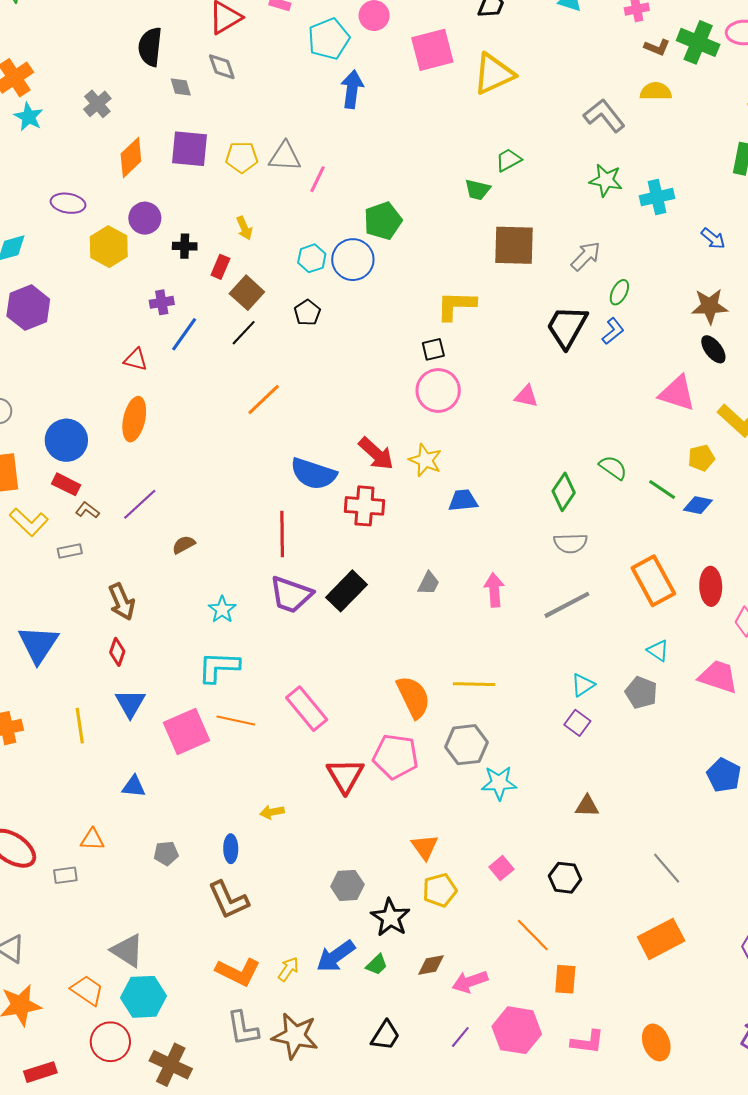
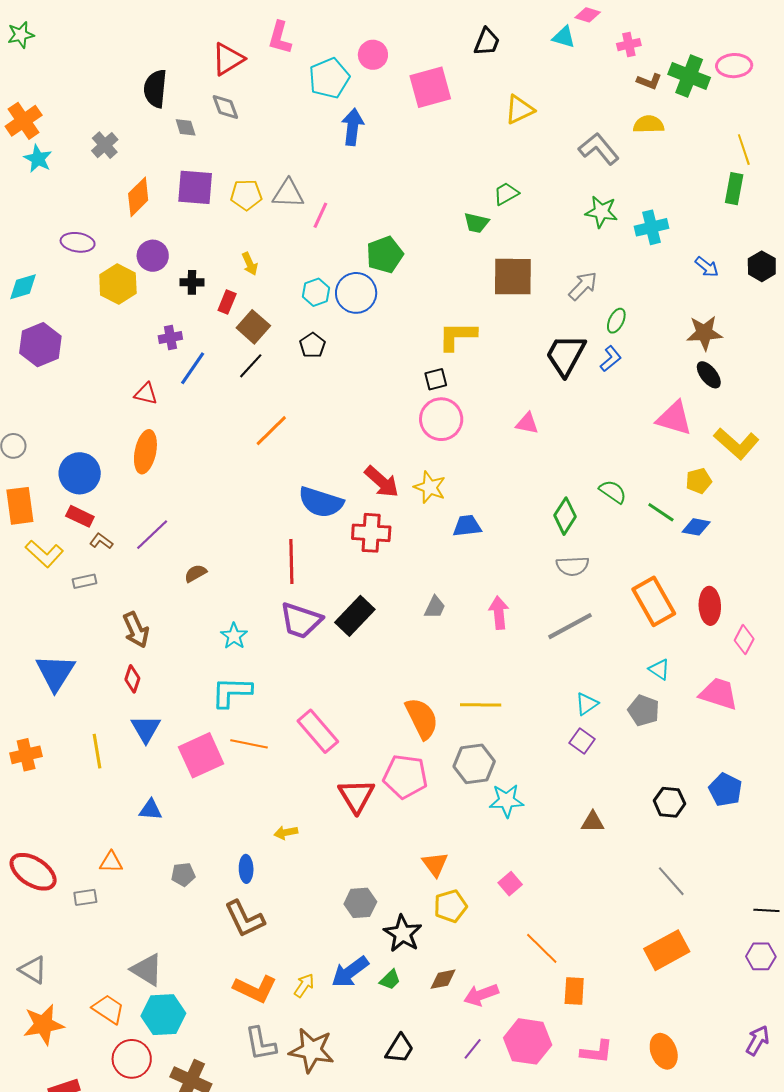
yellow triangle: (494, 74) -> (519, 109), moved, size x0.7
black hexagon: (565, 878) -> (669, 802), moved

